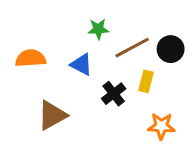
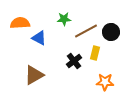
orange semicircle: (31, 58) -> (20, 23), moved
blue triangle: (81, 64) -> (39, 38), moved

